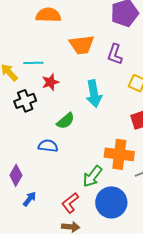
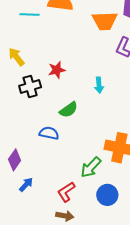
orange trapezoid: (82, 45) -> (105, 21), moved
cyan line: (33, 63) -> (30, 14), moved
cyan arrow: (94, 94) -> (99, 85), size x0.6
blue circle: (111, 202) -> (107, 195), size x0.7

